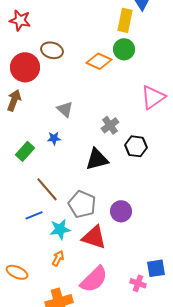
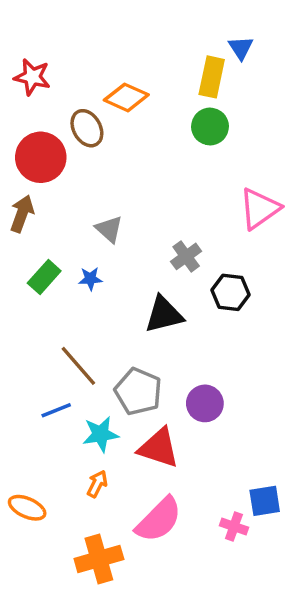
brown ellipse: (52, 50) -> (87, 128), turned 45
orange diamond: (99, 61) -> (126, 97), moved
green rectangle: (25, 151) -> (44, 277), moved

